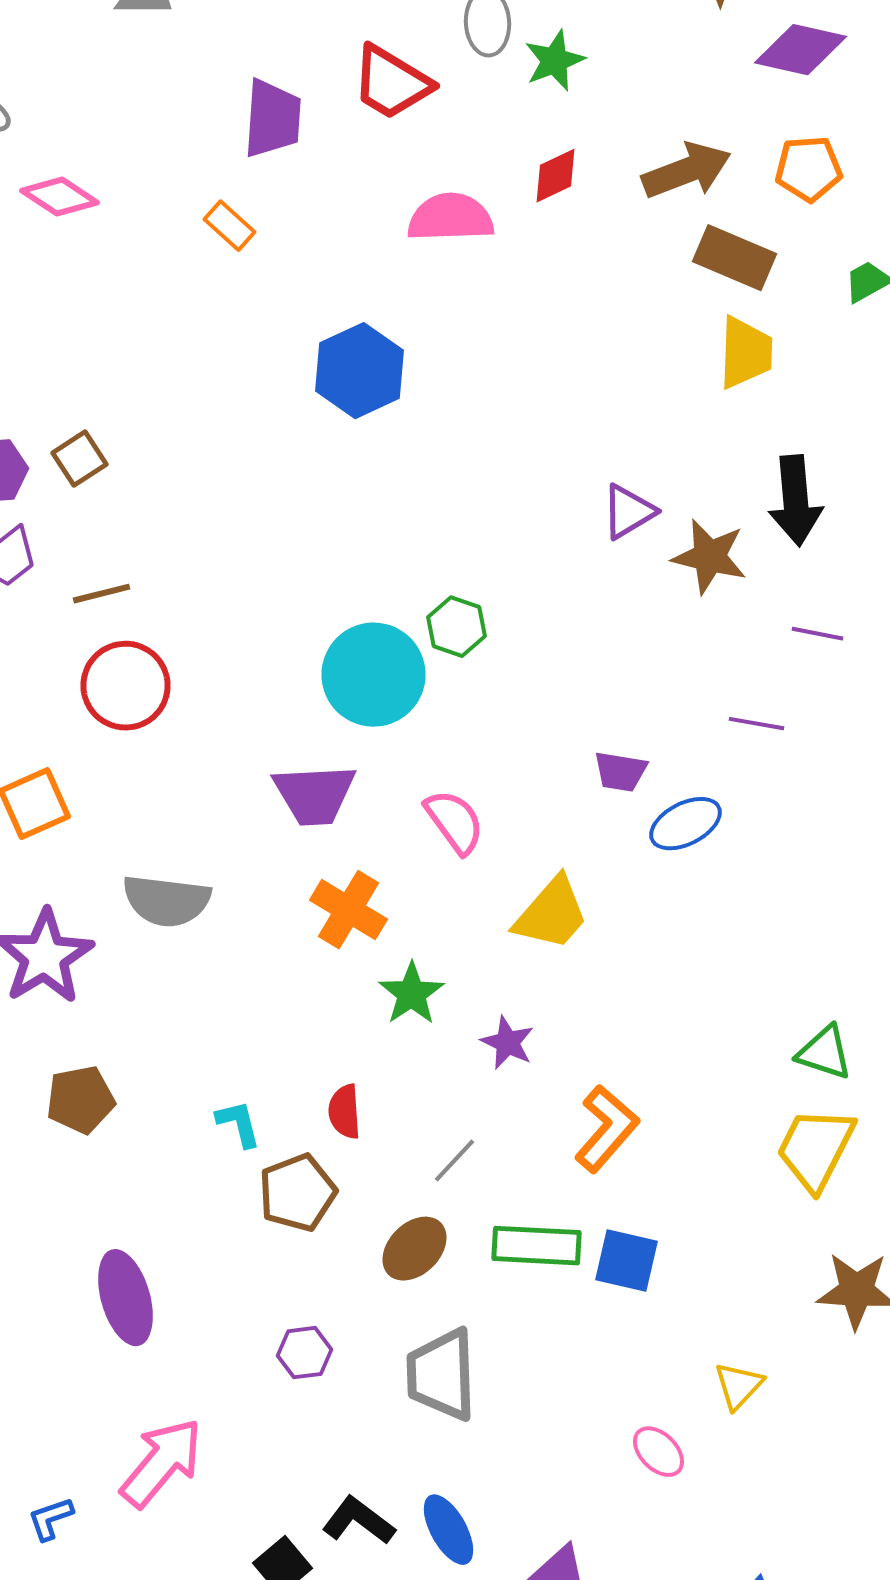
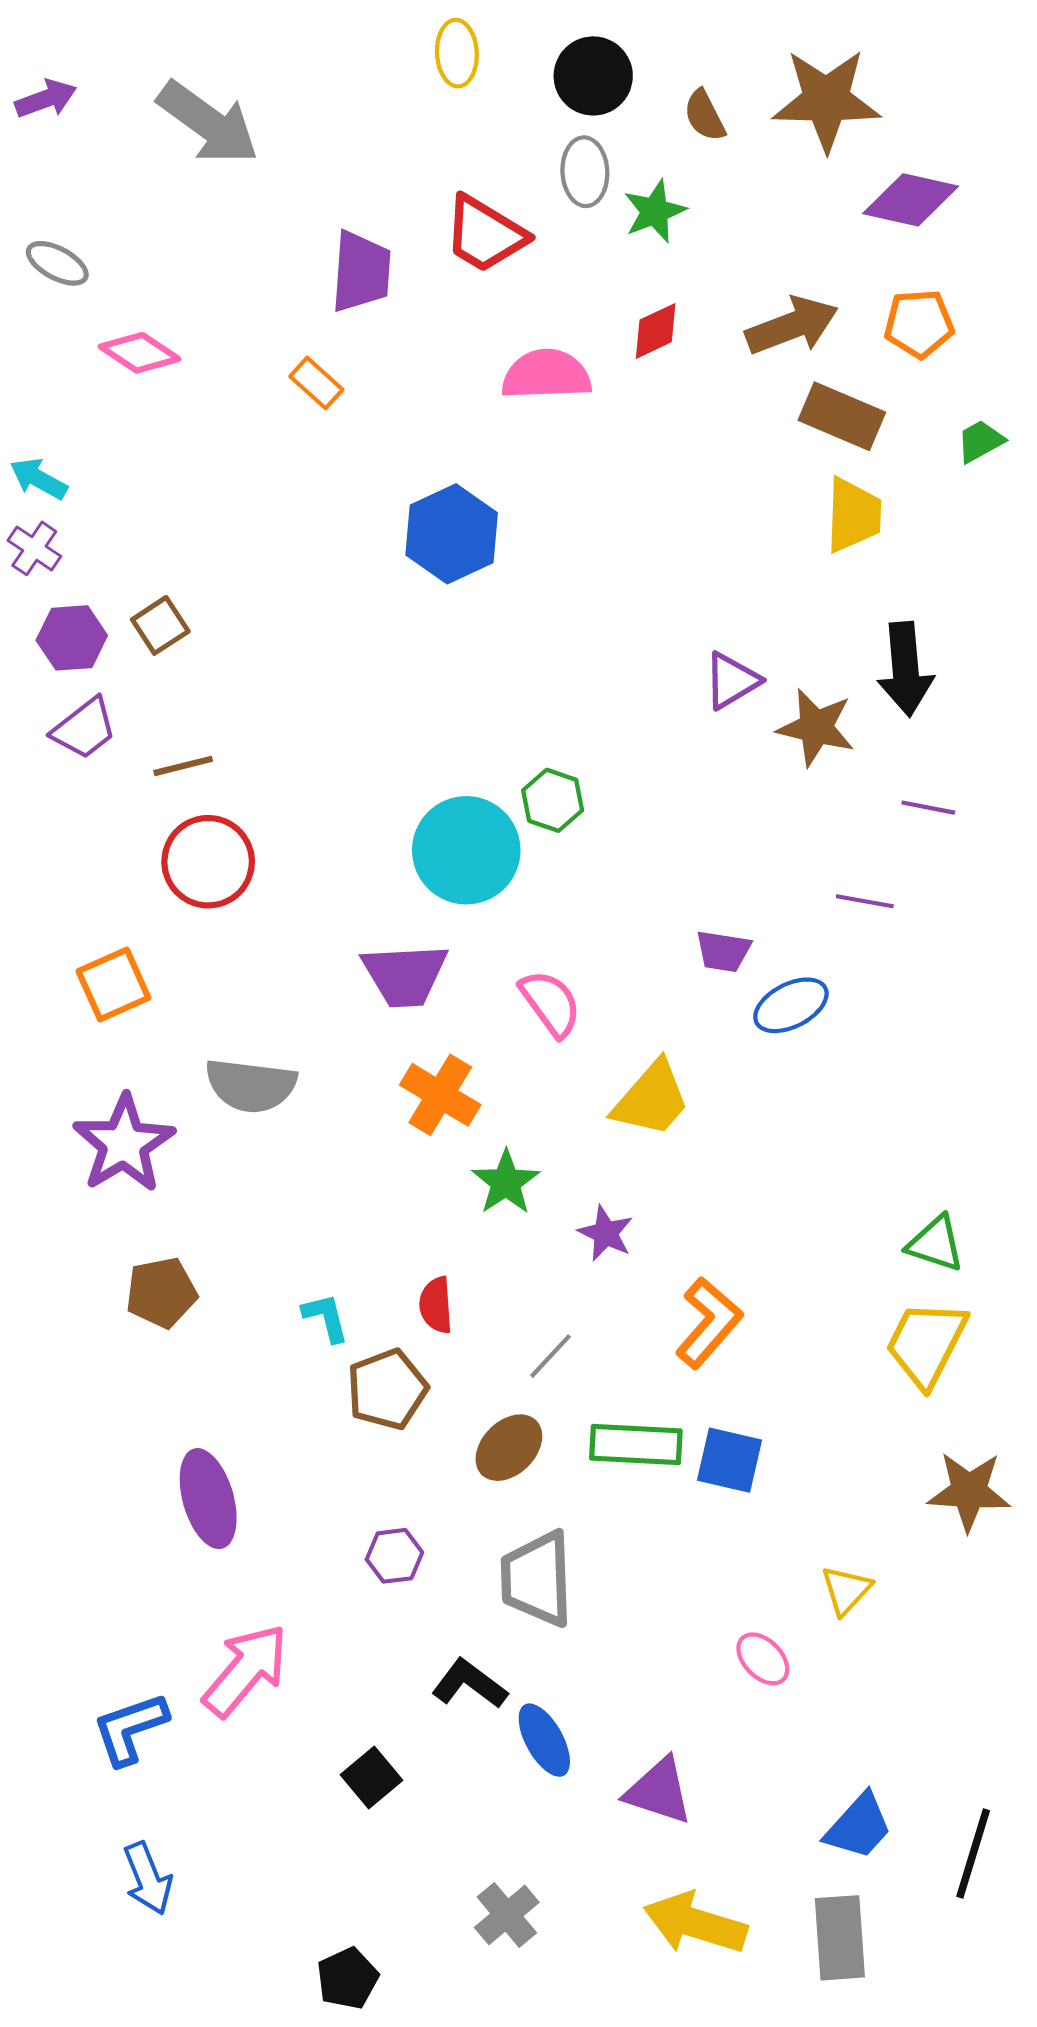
blue L-shape: (50, 1519) -> (130, 1729), size x1.6
black L-shape: (358, 1521) -> (469, 1684), moved

